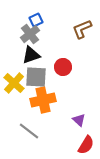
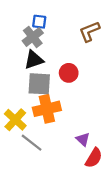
blue square: (36, 20) -> (39, 22), turned 32
yellow cross: (14, 83) -> (15, 120), moved
purple triangle: (79, 120) -> (83, 139), moved

